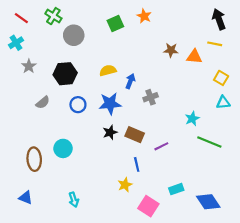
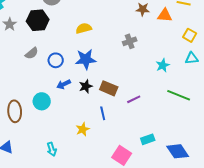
black hexagon: (65, 74) -> (38, 20), moved
blue arrow: (130, 81) -> (64, 84), moved, turned -136
gray cross: (151, 97) -> (130, 41), moved
gray semicircle: (43, 103) -> (32, 53), moved
cyan star: (192, 119) -> (163, 65), moved
blue line: (137, 164) -> (103, 113), moved
yellow star: (125, 185) -> (83, 129), moved

